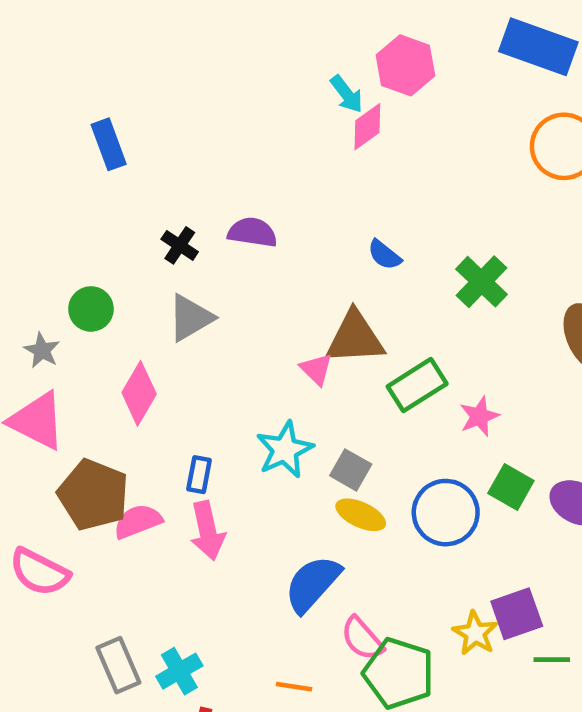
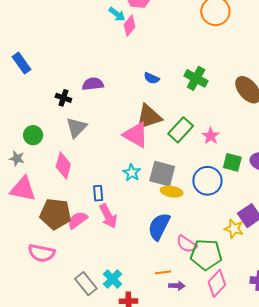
pink triangle: (316, 369) -> (136, 135), size x1.8
cyan star: (285, 450) -> (132, 173), size x0.7
gray square: (351, 470) -> (162, 174), size x1.5

